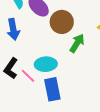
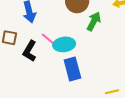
pink line: (28, 76) -> (48, 39), moved

